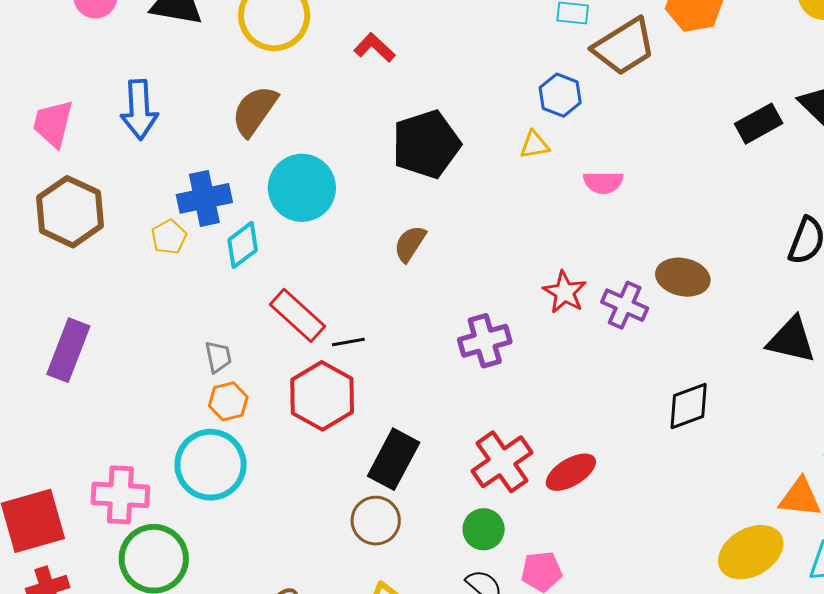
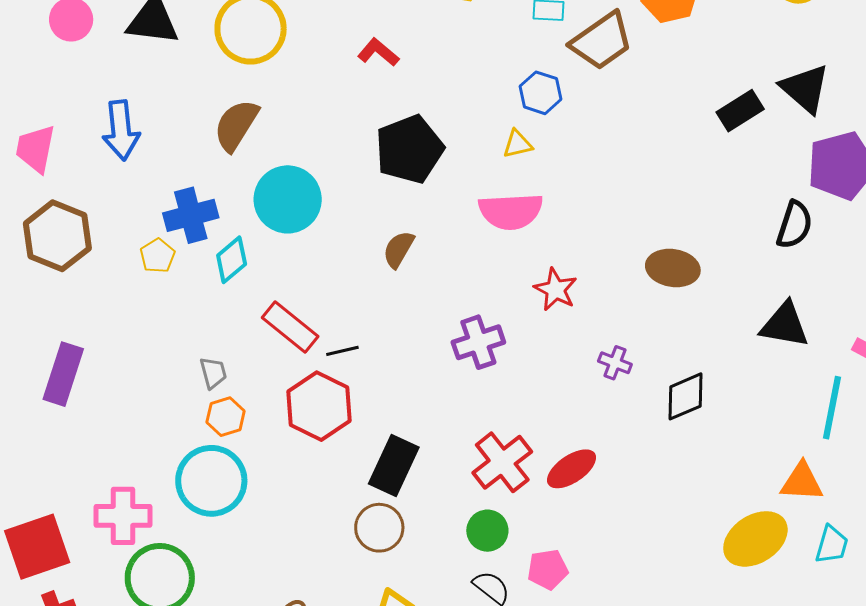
red L-shape: (375, 48) -> (378, 52), moved
pink semicircle: (603, 182) -> (511, 211), moved, size x1.6
purple cross: (625, 305) -> (615, 363), moved, size x0.7

